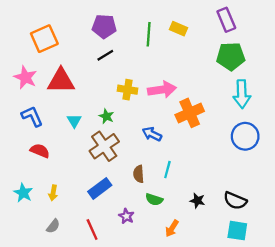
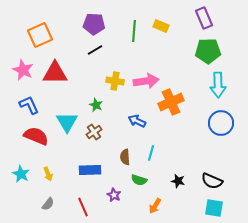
cyan triangle: (74, 121) -> (67, 122), moved, size x1.6
brown cross: (104, 146) -> (94, 132), size x0.6
red semicircle: (40, 151) -> (36, 136), size x1.4
blue rectangle: (100, 188) -> (90, 170), turned 35
yellow arrow: (53, 193) -> (48, 174), turned -32

